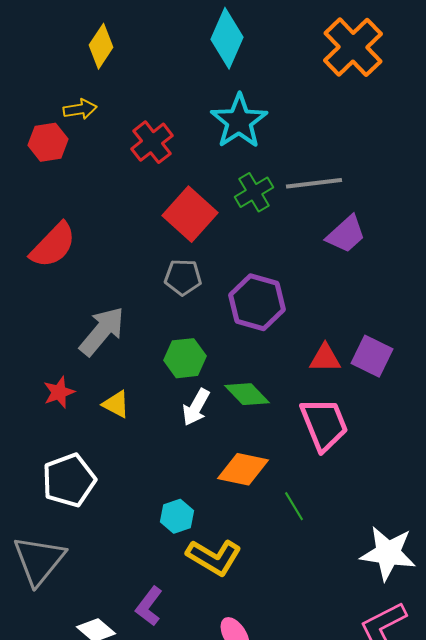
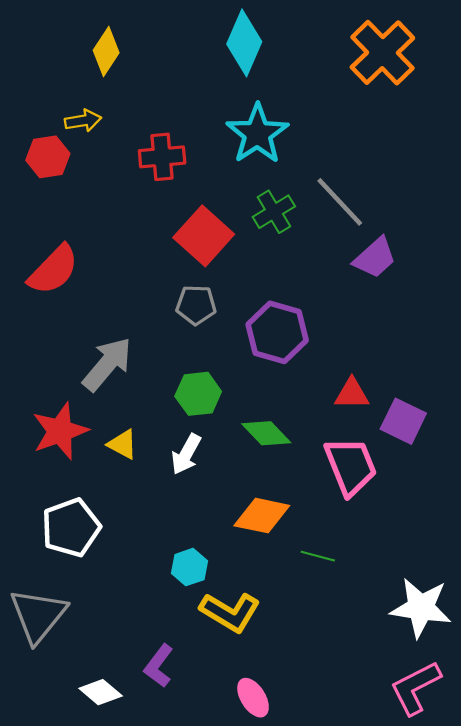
red cross: (152, 142) -> (162, 157), turned 33
gray line: (314, 183) -> (340, 202), turned 54
purple square: (372, 356) -> (403, 421), moved
red star: (59, 392) -> (60, 431), size x1.6
white arrow: (196, 407) -> (186, 454), moved
green line: (294, 506) -> (318, 556), turned -44

